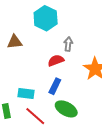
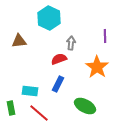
green ellipse: (66, 109) -> (85, 106), moved

